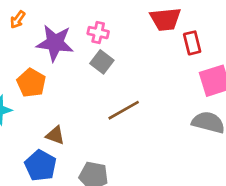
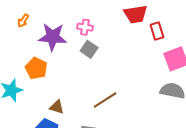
brown line: (124, 110) -> (105, 100), moved

